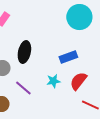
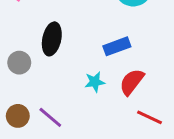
purple line: (23, 88) -> (50, 117), moved

